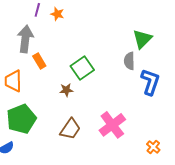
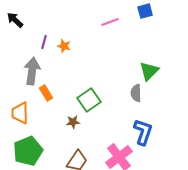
blue L-shape: (150, 82) -> (143, 132), moved

